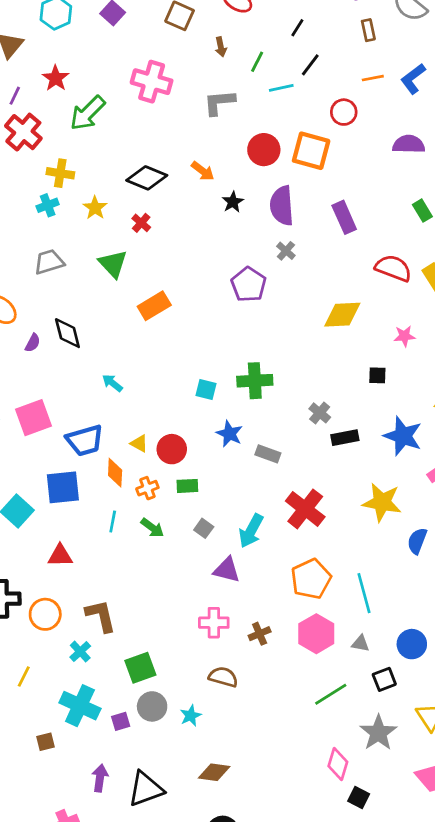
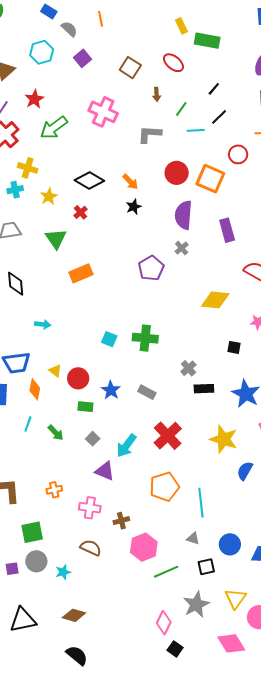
black star: (233, 202) -> (134, 207), moved
cyan arrow: (112, 383) -> (43, 324), turned 140
blue star: (229, 434) -> (111, 390), moved
orange cross: (147, 488) -> (54, 490), moved
pink hexagon: (316, 634) -> (144, 547), moved

